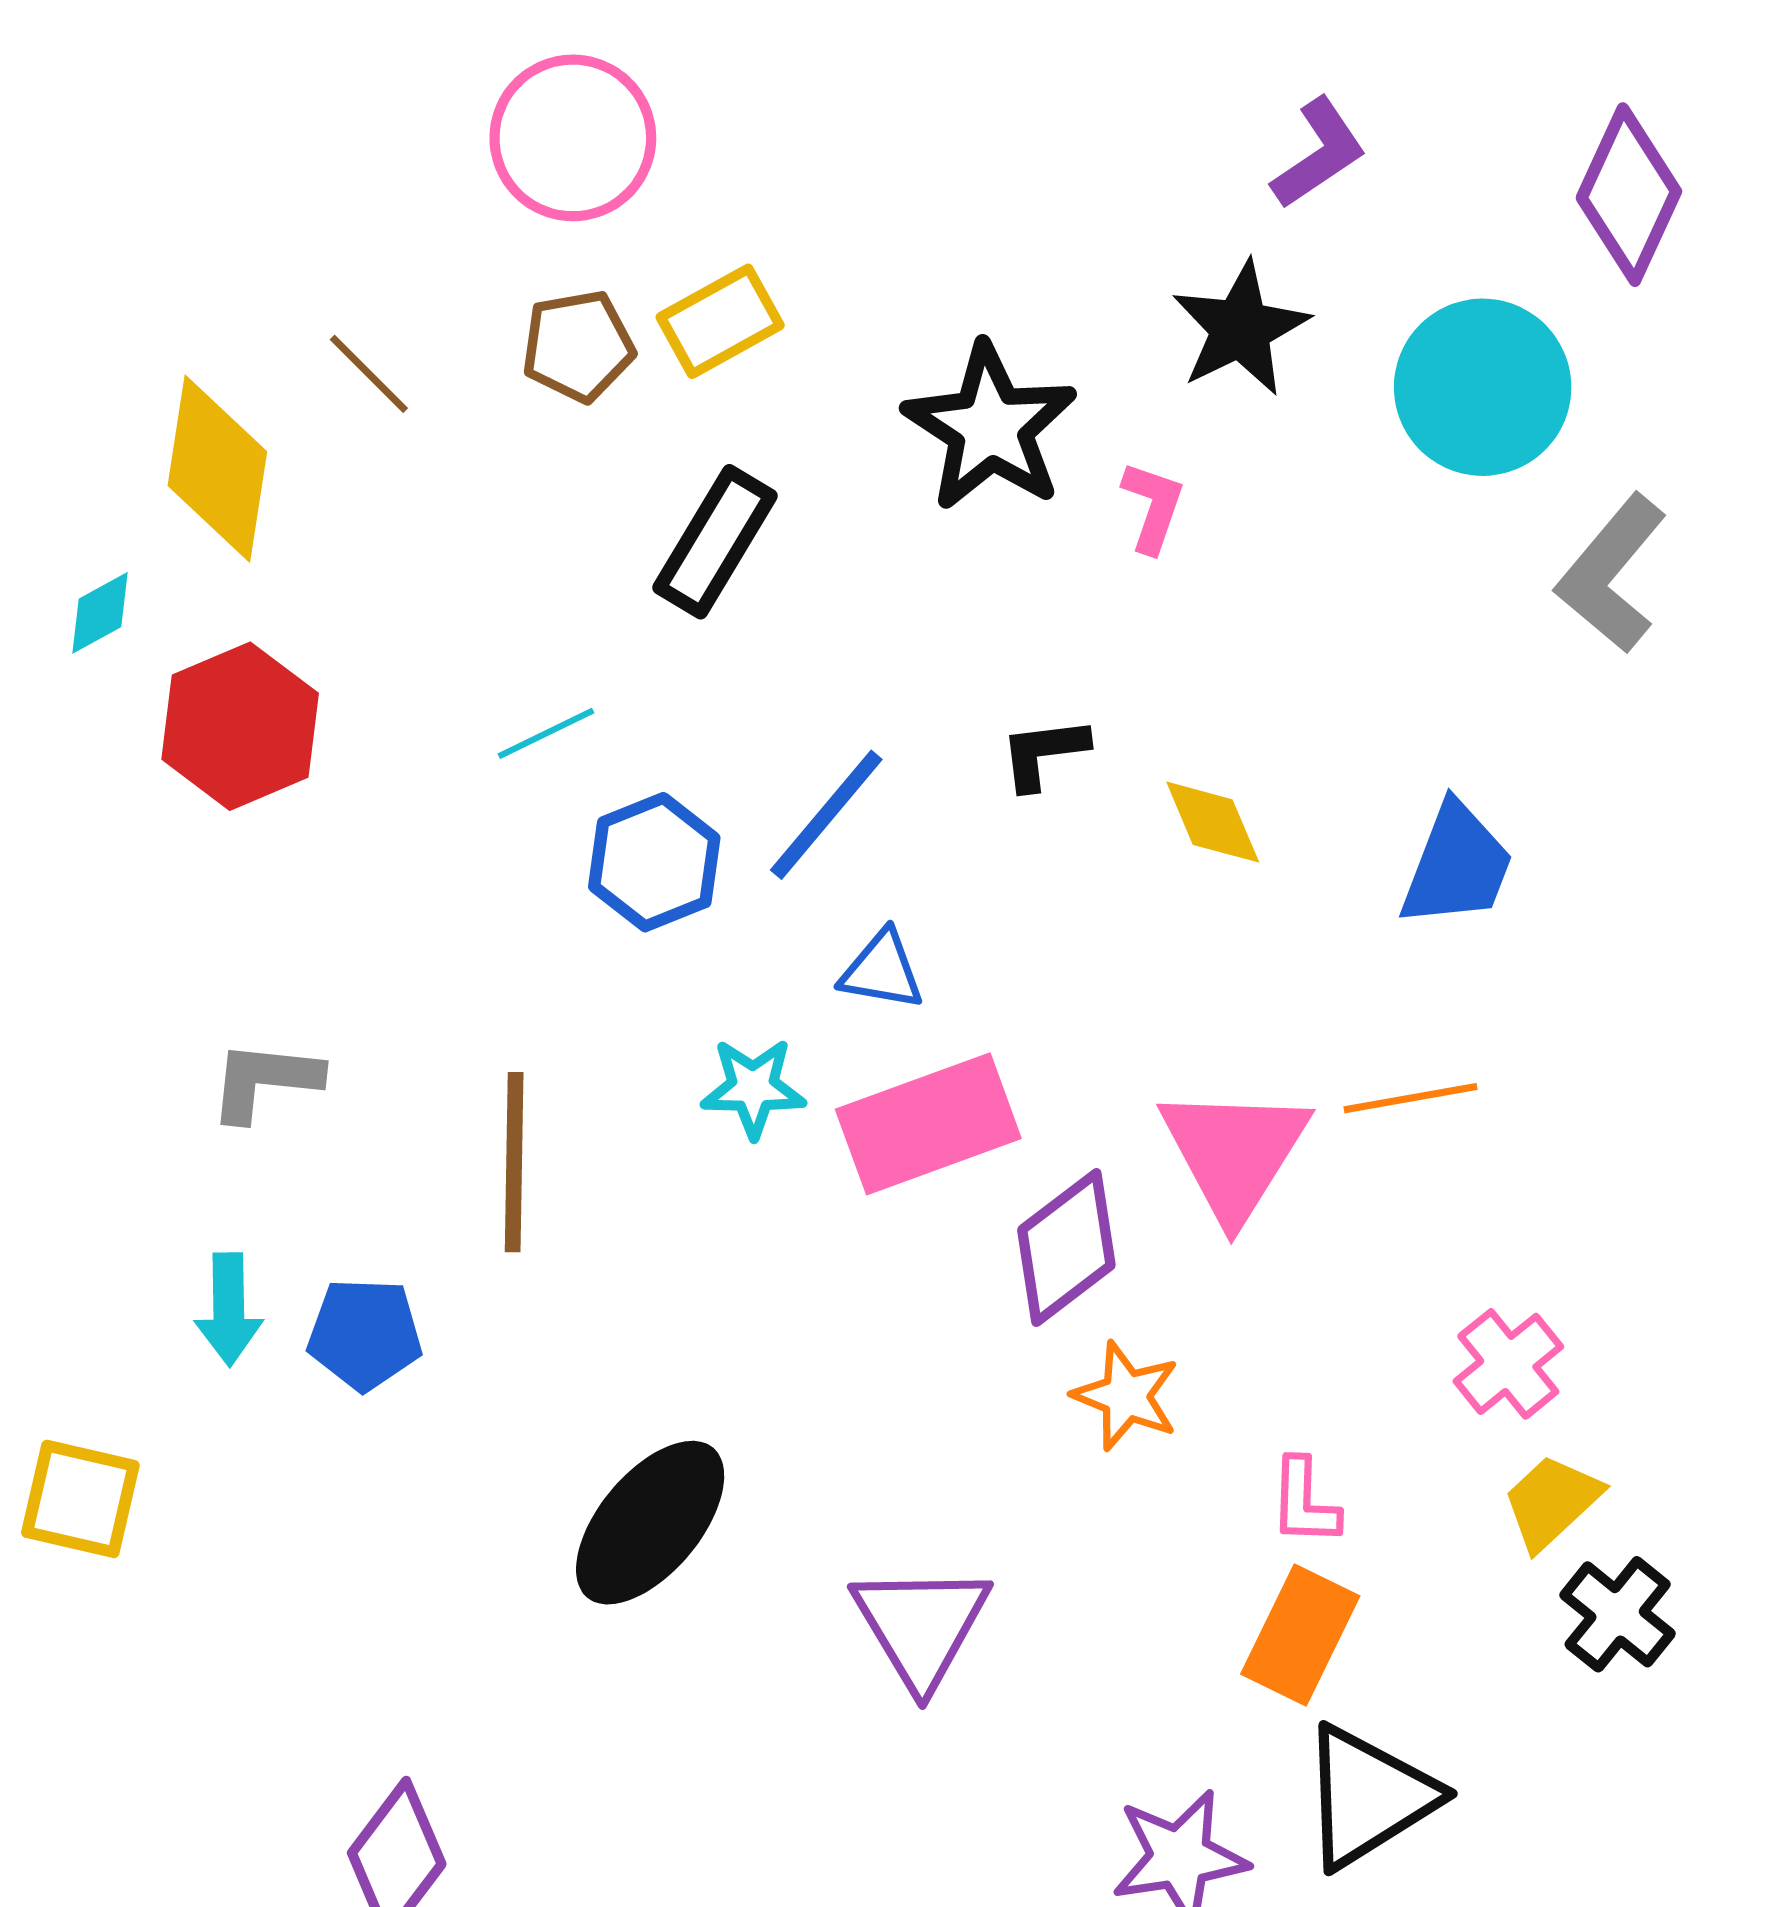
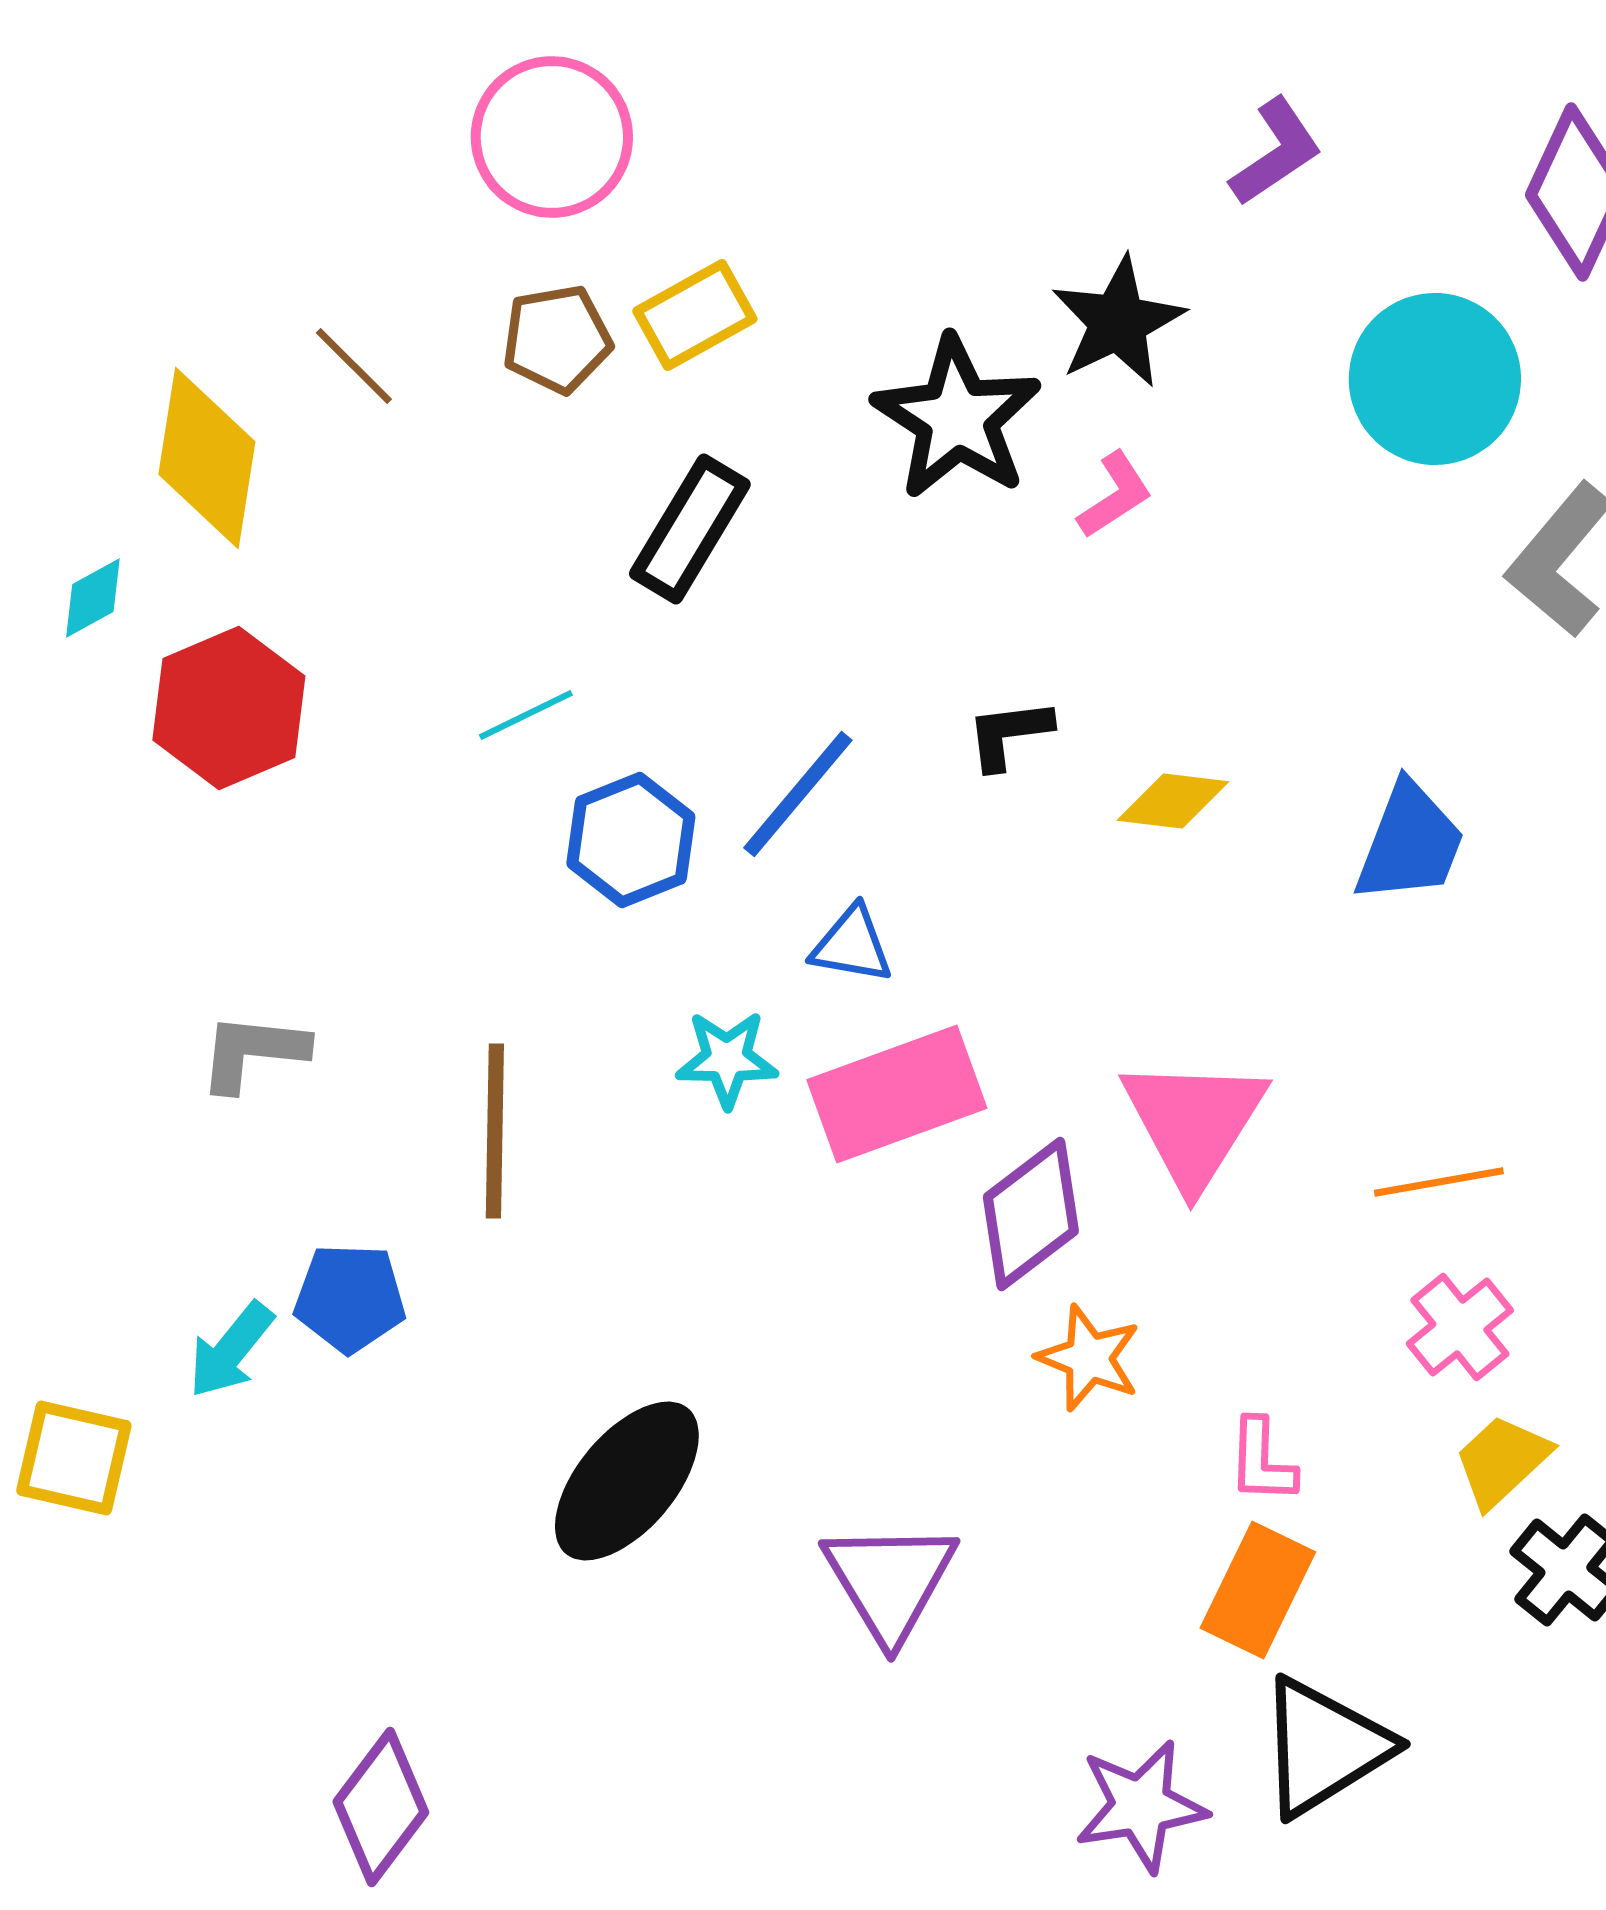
black star: (1240, 329) -> (1118, 322), moved
pink L-shape: (1153, 507) -> (1115, 495), turned 38
yellow diamond: (1213, 822) -> (1173, 801), turned -60
orange line: (1410, 1098) -> (1439, 1182), moved
cyan arrow: (229, 1309) -> (231, 1350), moved, turned 40

